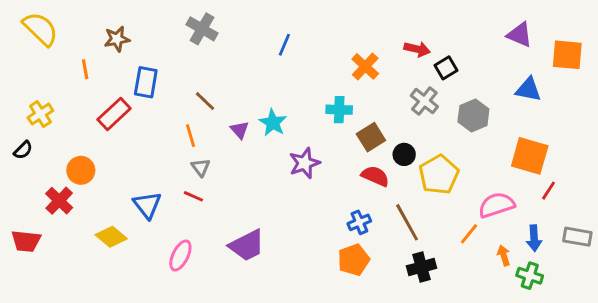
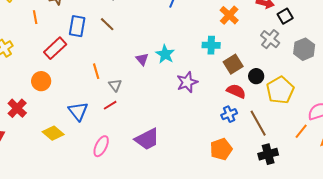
brown line: (205, 101) -> (107, 24), moved
orange line: (191, 136) -> (96, 71), moved
orange circle: (81, 170) -> (41, 81), moved
red line: (193, 196) -> (110, 105), turned -56
blue cross: (359, 222) -> (229, 114), moved

